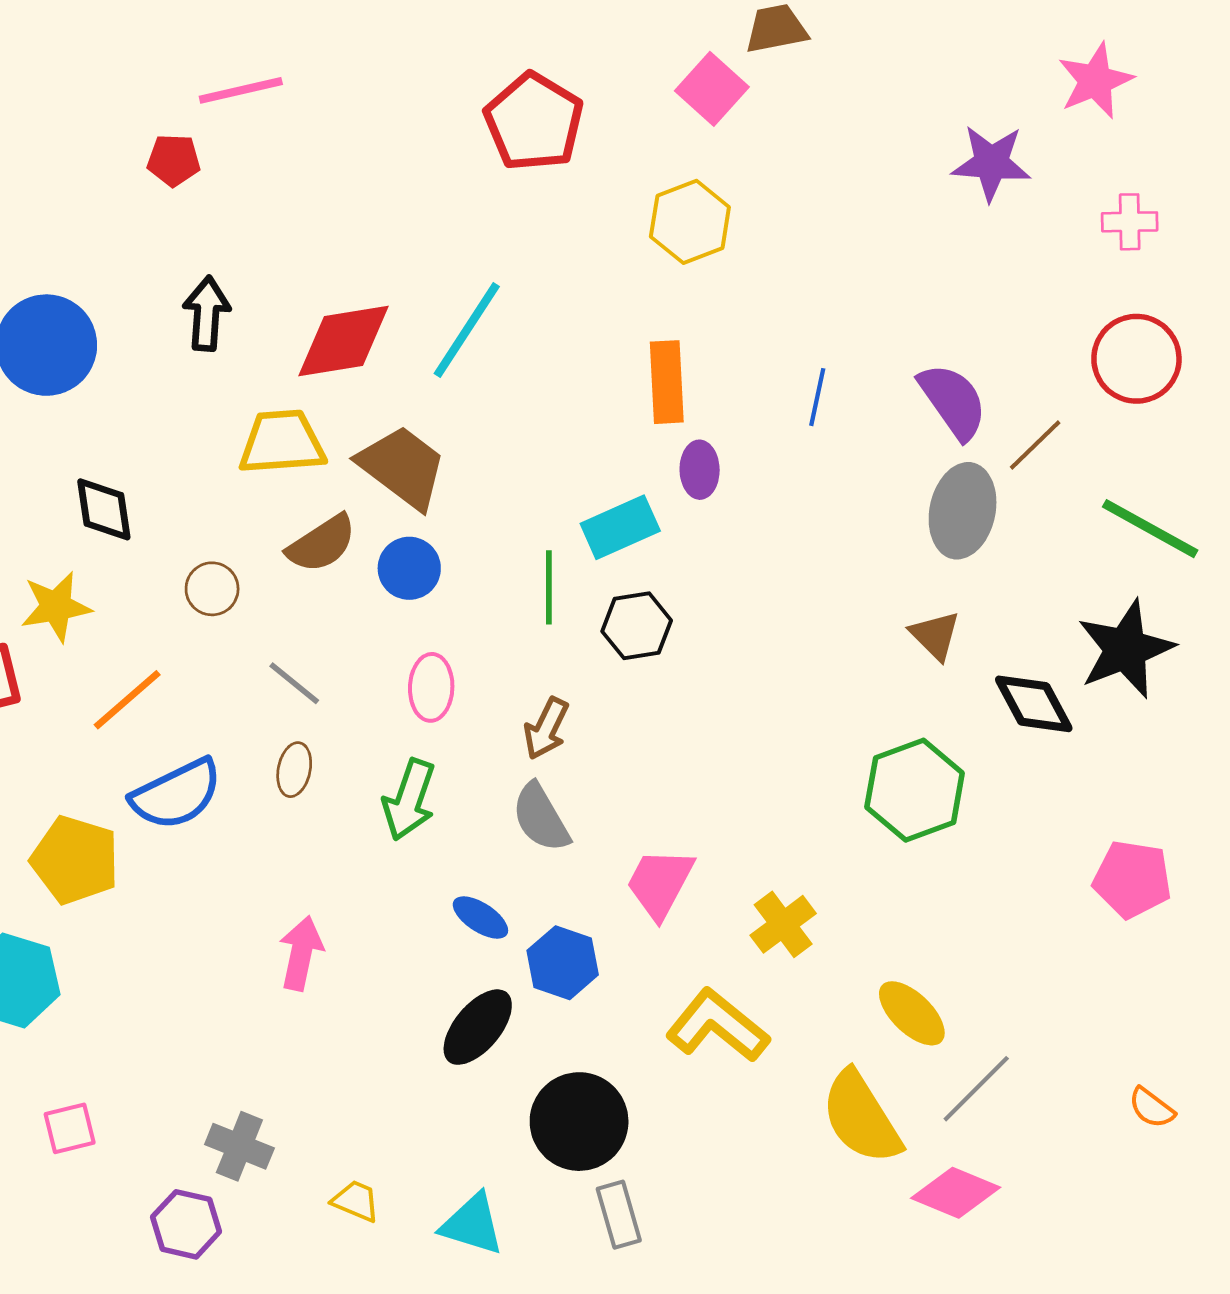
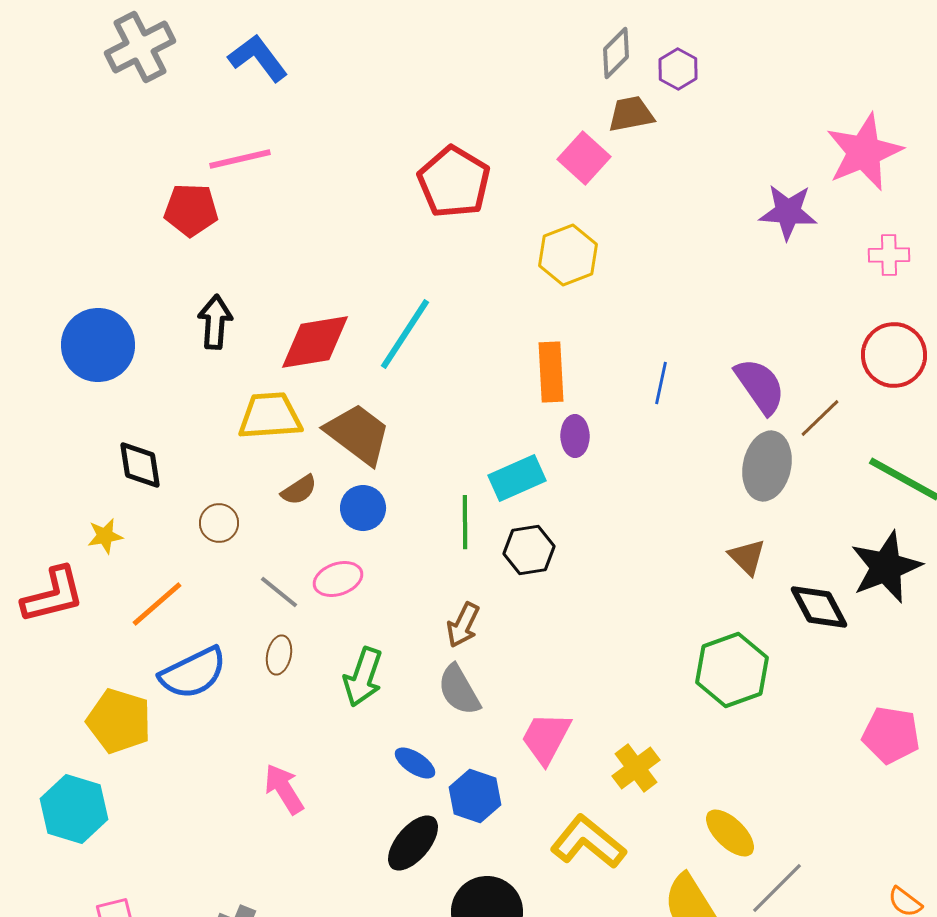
pink star: (1095, 81) -> (864, 152), size x1.4
red pentagon: (174, 160) -> (191, 210), size x1.4
brown semicircle: (322, 544) -> (299, 490), size x0.7
yellow star: (56, 607) -> (105, 536), size x0.7
pink ellipse: (431, 687) -> (338, 579), moved, turned 69
pink arrow: (301, 953) -> (284, 789), turned -44

